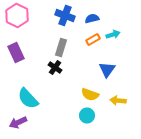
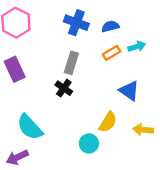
blue triangle: (107, 70) -> (129, 91), turned -30
yellow semicircle: (90, 94) -> (108, 122), turned -78
cyan circle: (87, 116) -> (89, 143), moved

